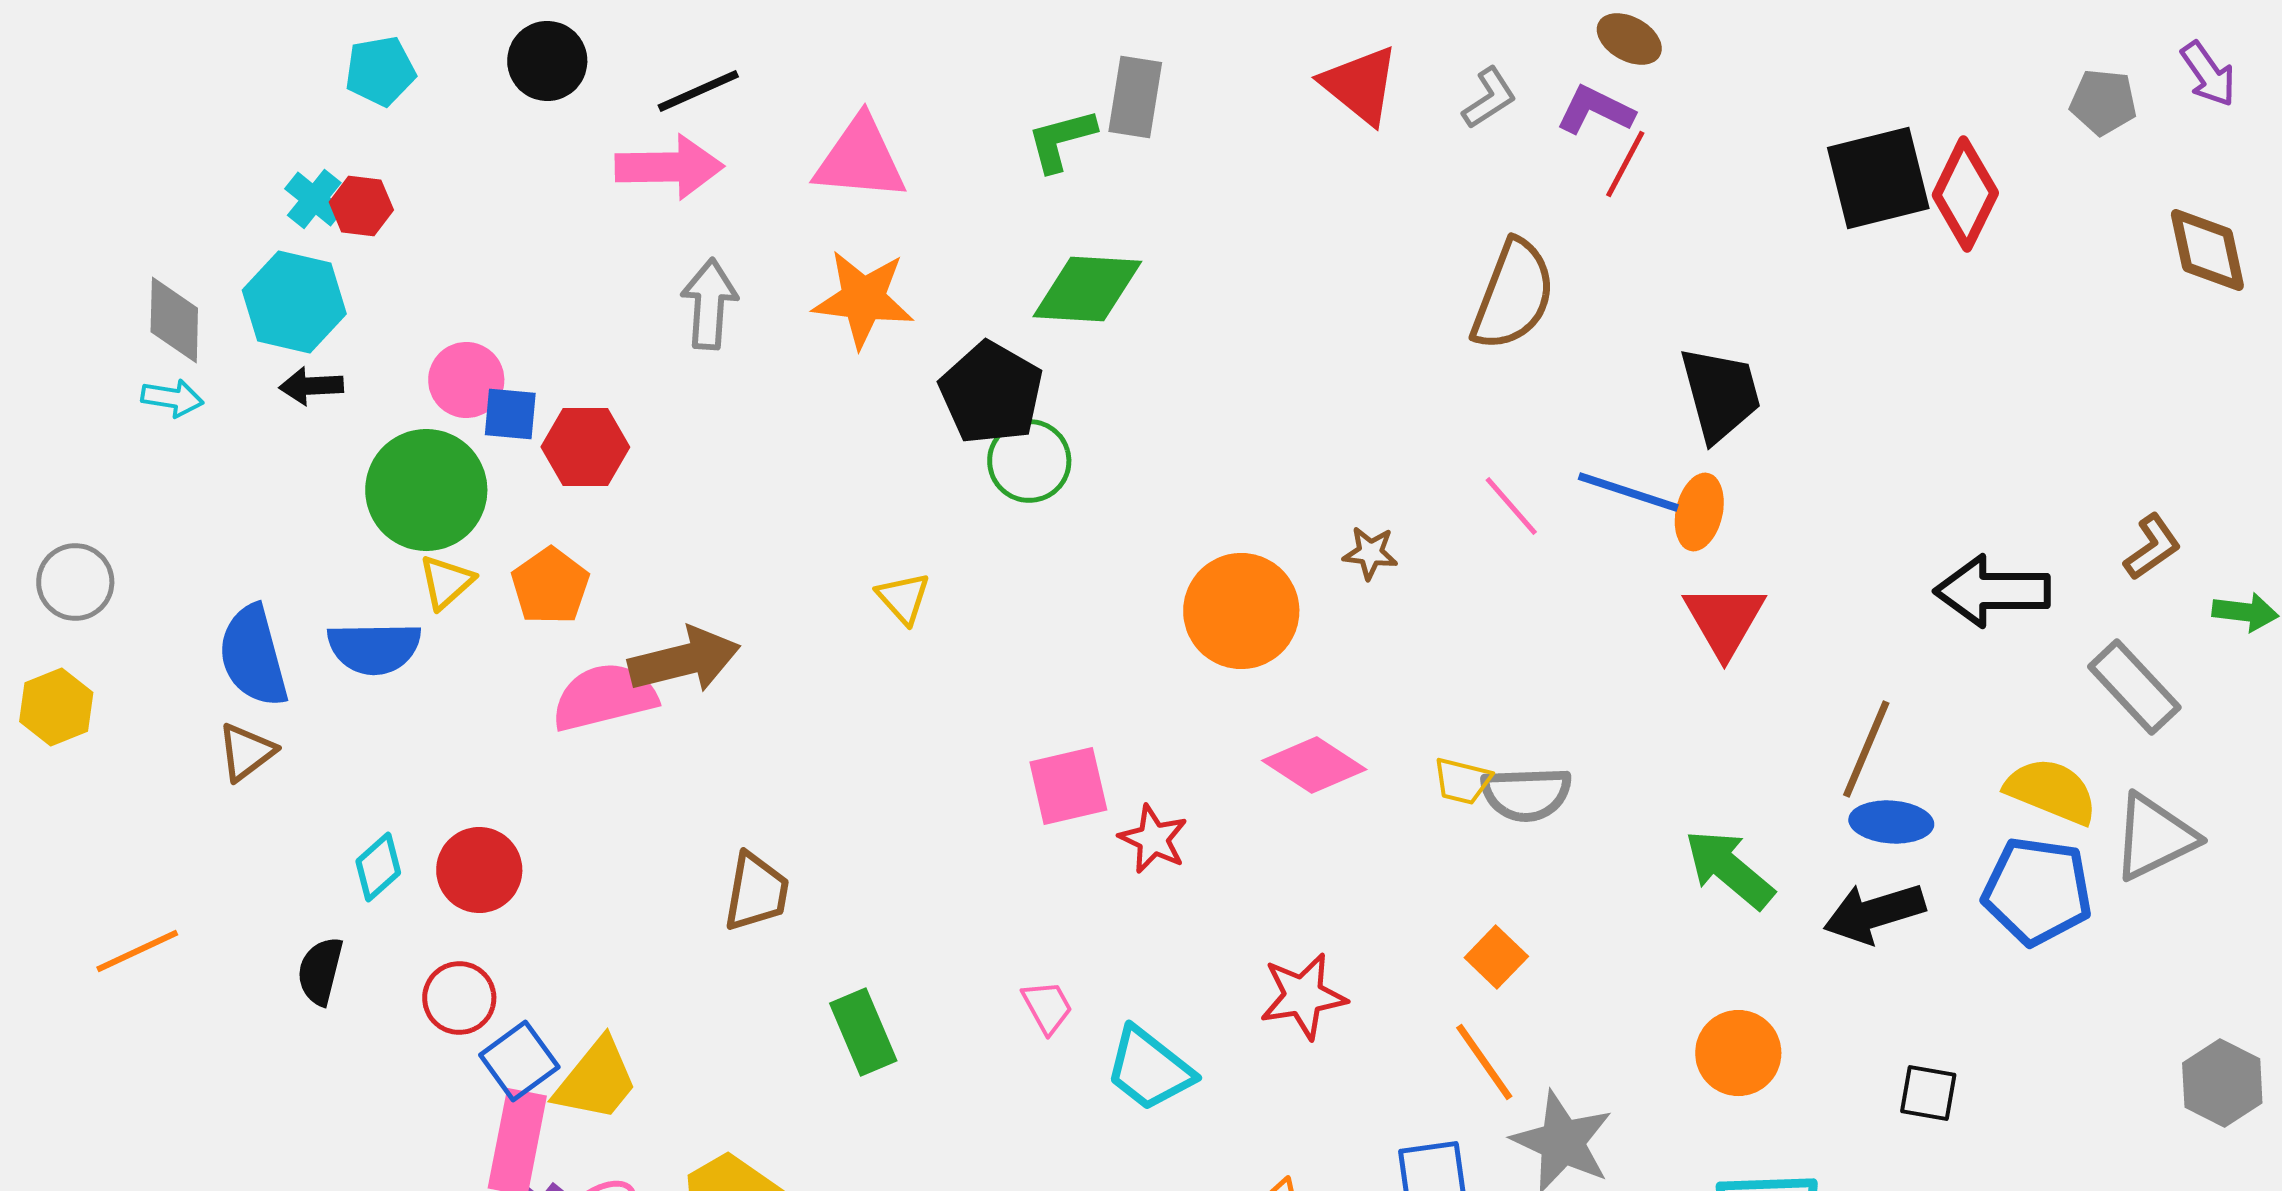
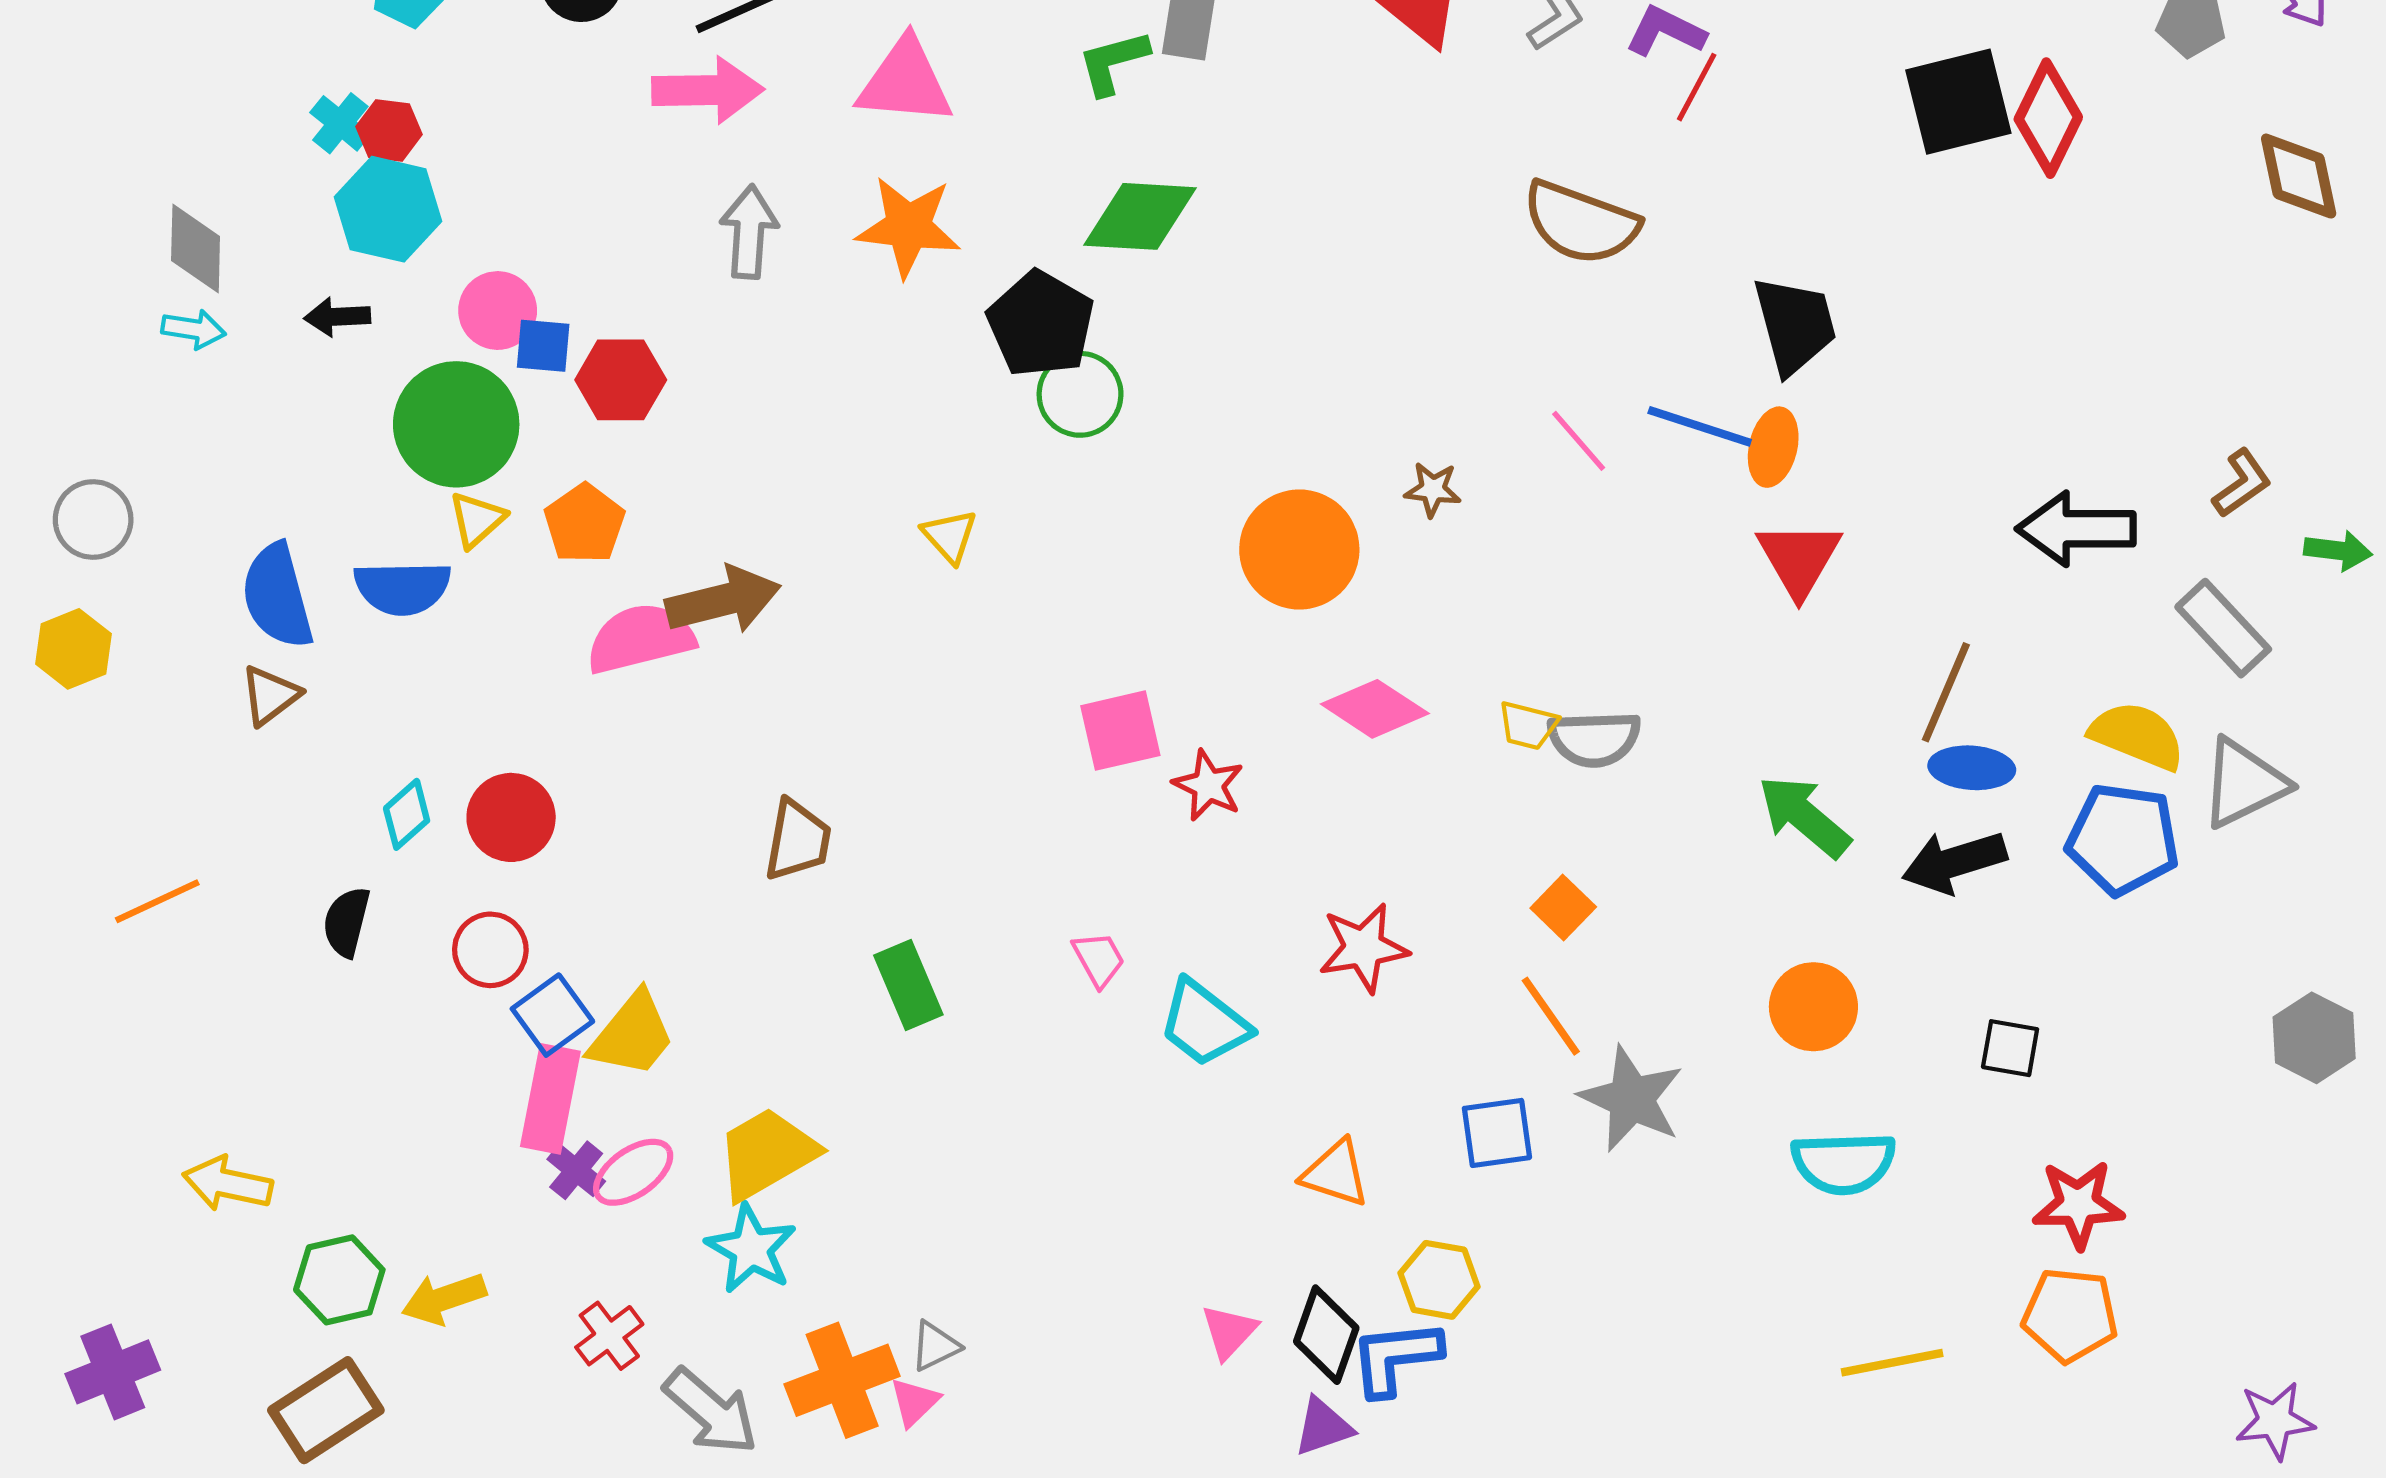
brown semicircle: (1513, 295) -> (1581, 223), turned 89
cyan hexagon: (294, 302) -> (388, 209), moved

